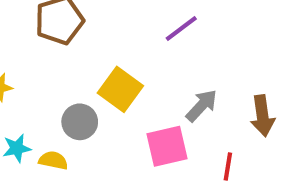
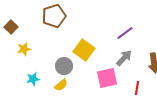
purple line: (181, 28) -> (125, 33), moved
yellow semicircle: (53, 160) -> (61, 85), moved, turned 128

